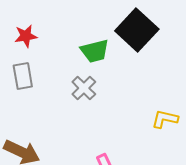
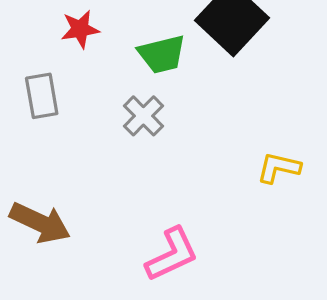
red star: (26, 36) -> (80, 29), moved

